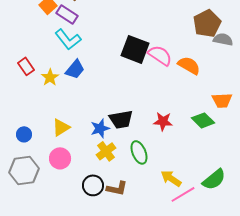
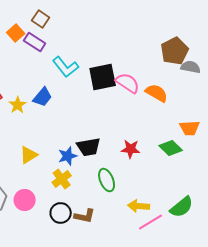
cyan L-shape: (68, 39) -> (66, 67), moved
black square: (135, 49) -> (103, 77), turned -32
yellow cross: (106, 151) -> (62, 179), moved
pink circle: (60, 158) -> (25, 200), moved
yellow arrow: (171, 178) -> (139, 206), turned -30

